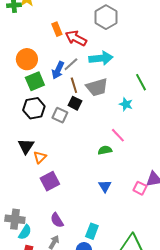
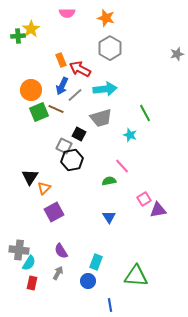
blue arrow: (58, 70) -> (62, 86), moved
brown line: (74, 85) -> (56, 109), moved, turned -49
black hexagon: (34, 108) -> (72, 160), moved
pink square: (140, 188) -> (144, 199), moved, turned 32

